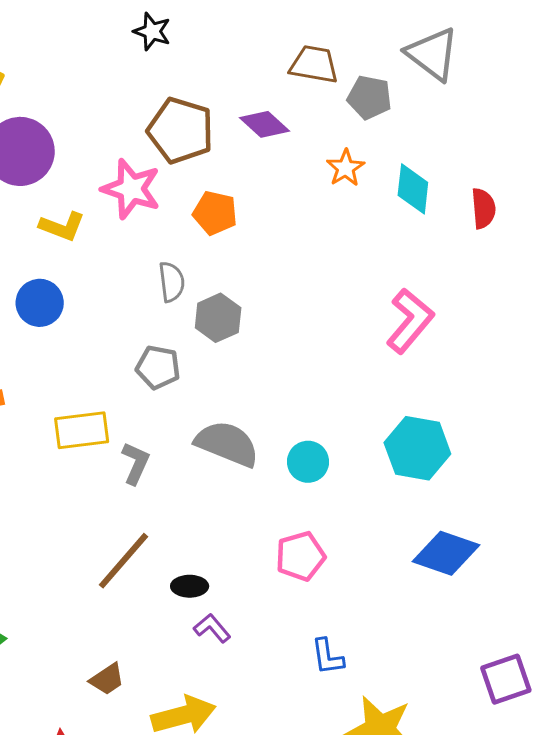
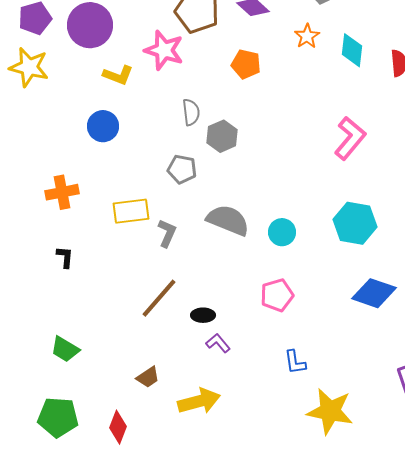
orange pentagon: (215, 213) -> (246, 64), moved

